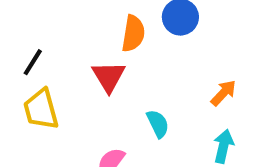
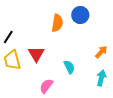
red triangle: (109, 77) -> (36, 54), moved

